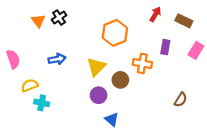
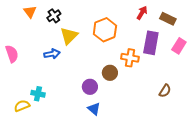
orange triangle: (38, 21) -> (30, 12), moved
purple rectangle: (165, 47) -> (151, 43), size x1.6
yellow triangle: (96, 67) -> (69, 36), moved
yellow semicircle: (30, 85) -> (22, 106), moved
blue triangle: (112, 119) -> (94, 109), moved

